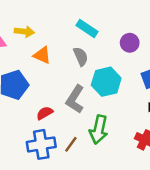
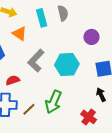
cyan rectangle: (87, 28) -> (42, 18), moved, turned 30
gray semicircle: (81, 56) -> (63, 13), moved
gray L-shape: (75, 99) -> (36, 61), moved

